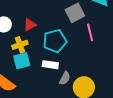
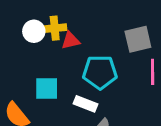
yellow cross: (20, 45) -> (55, 28), moved

